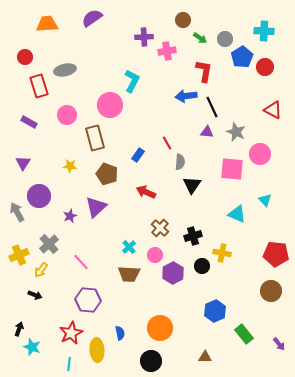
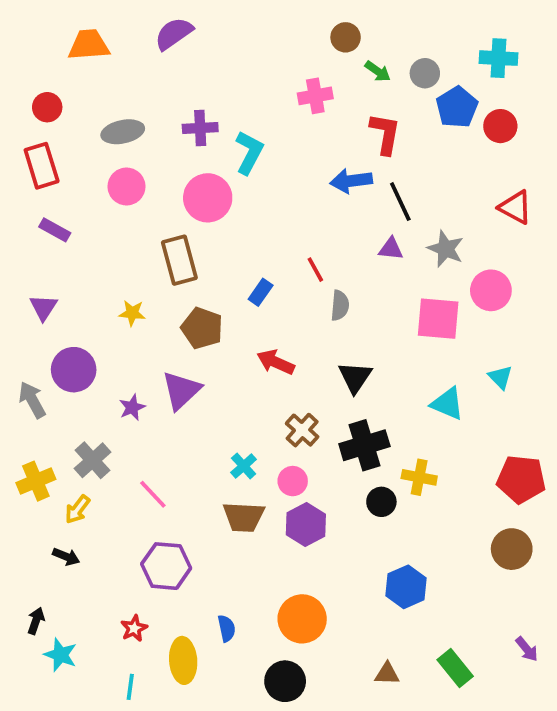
purple cross: (144, 37) -> (200, 128), moved
red rectangle: (39, 86) -> (42, 166), moved
pink circle: (67, 115) -> (126, 187), moved
black triangle: (192, 185) -> (355, 377), moved
black cross: (193, 236) -> (364, 445), size x1.4
purple hexagon: (173, 273) -> (306, 524), moved
red star: (71, 333) -> (134, 628), size x0.6
green rectangle: (244, 334) -> (455, 668), moved

